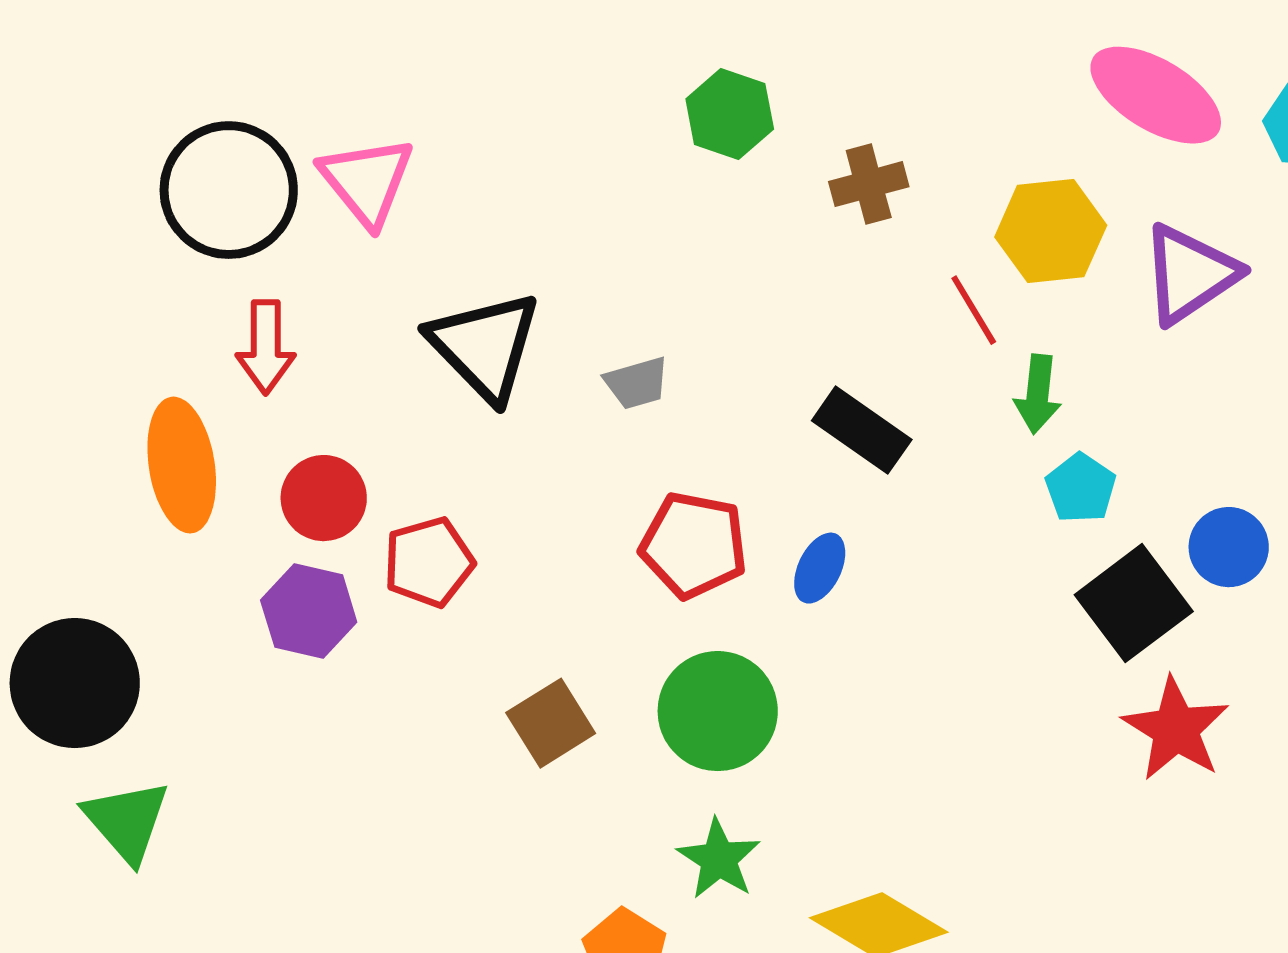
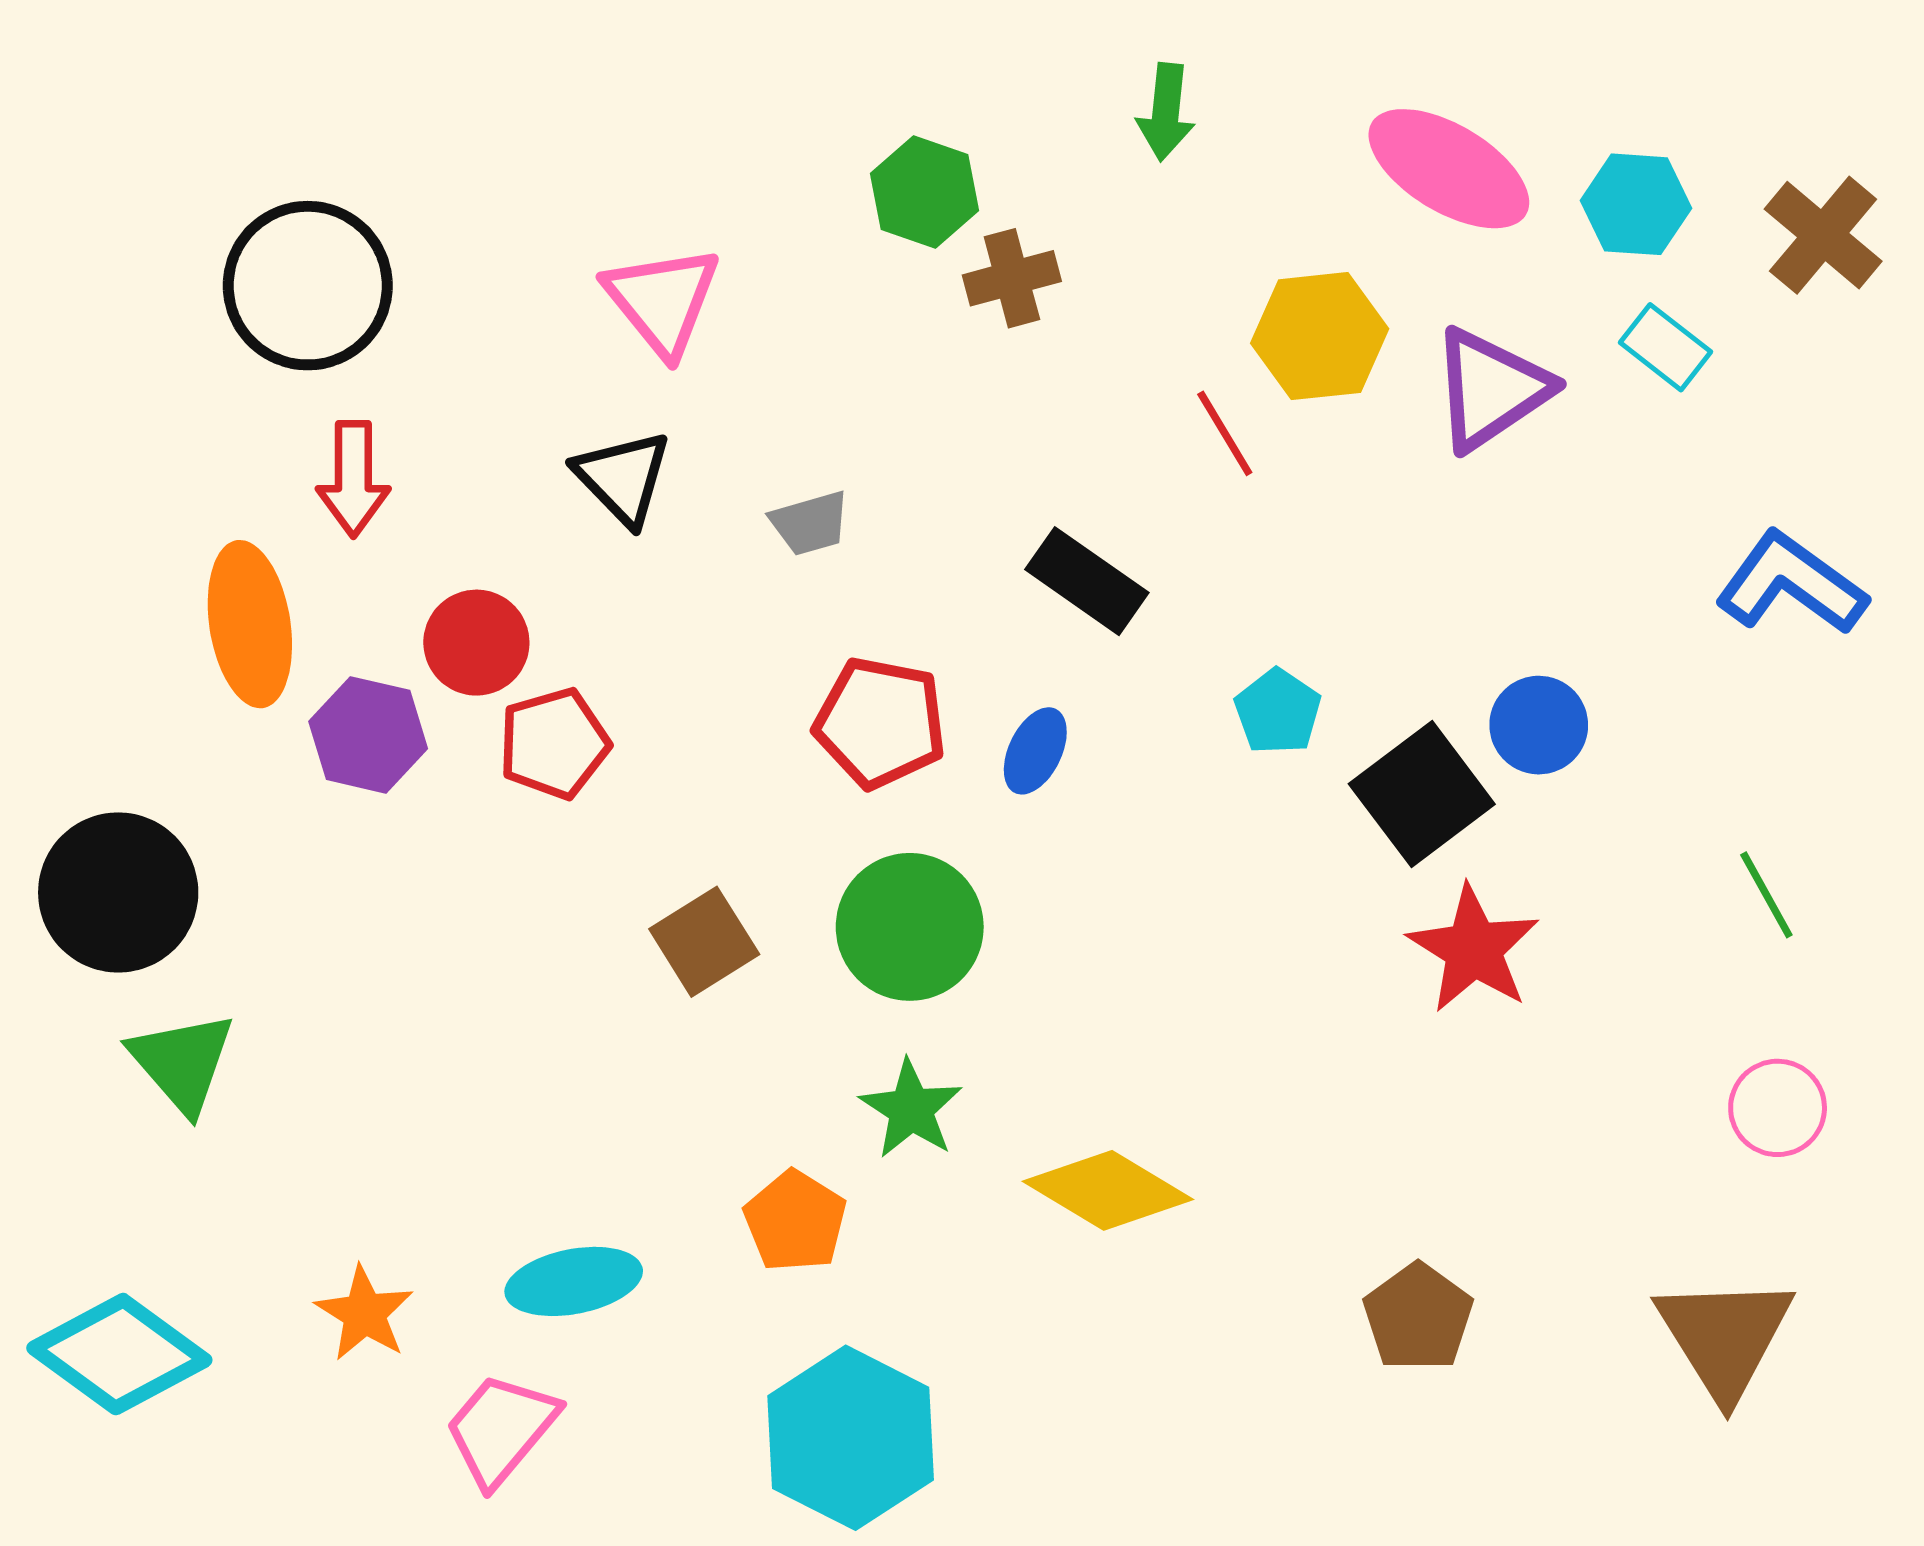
pink triangle: (367, 181) -> (662, 300), moved
brown cross: (869, 184) -> (1012, 278), moved
black triangle: (485, 346) -> (623, 478), size x0.7
green arrow: (1038, 394) -> (1166, 112), moved
cyan pentagon: (1081, 488) -> (1278, 712), moved
red circle: (324, 498) -> (476, 643), moved
purple hexagon: (309, 611) -> (368, 735), moved

